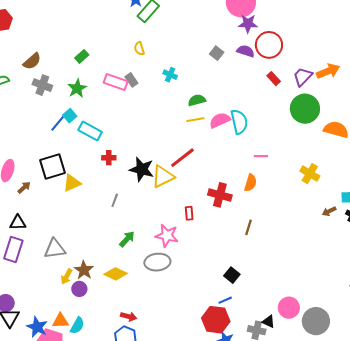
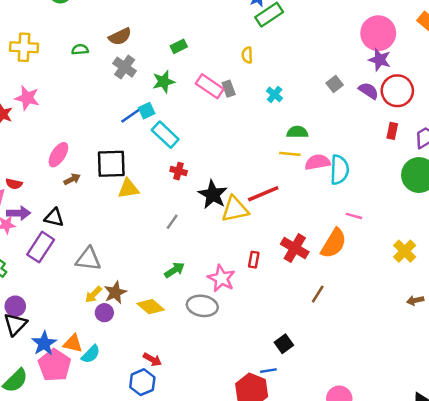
red rectangle: (274, 79) -> (392, 131), turned 40
orange semicircle: (251, 183) -> (334, 243), size x1.5

